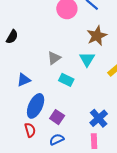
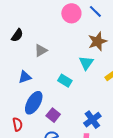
gray triangle: (54, 58) -> (41, 50), moved
red semicircle: (30, 130) -> (17, 124), moved

